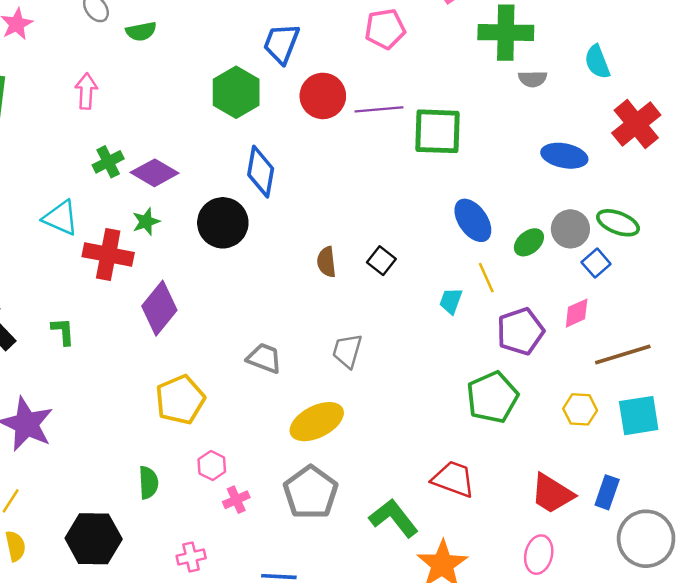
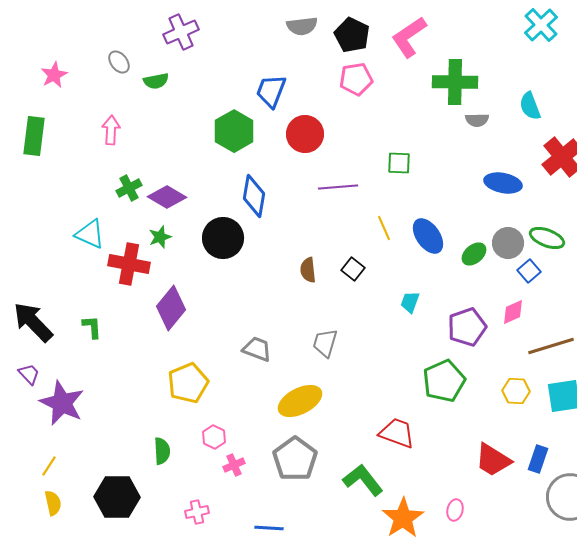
purple line: (379, 109) -> (338, 187), moved
green square: (437, 131) -> (399, 163), size x0.6
yellow line: (486, 278) -> (384, 228), moved
red trapezoid: (453, 479) -> (397, 433), moved
pink ellipse: (539, 555) -> (455, 510), moved, size x0.7

